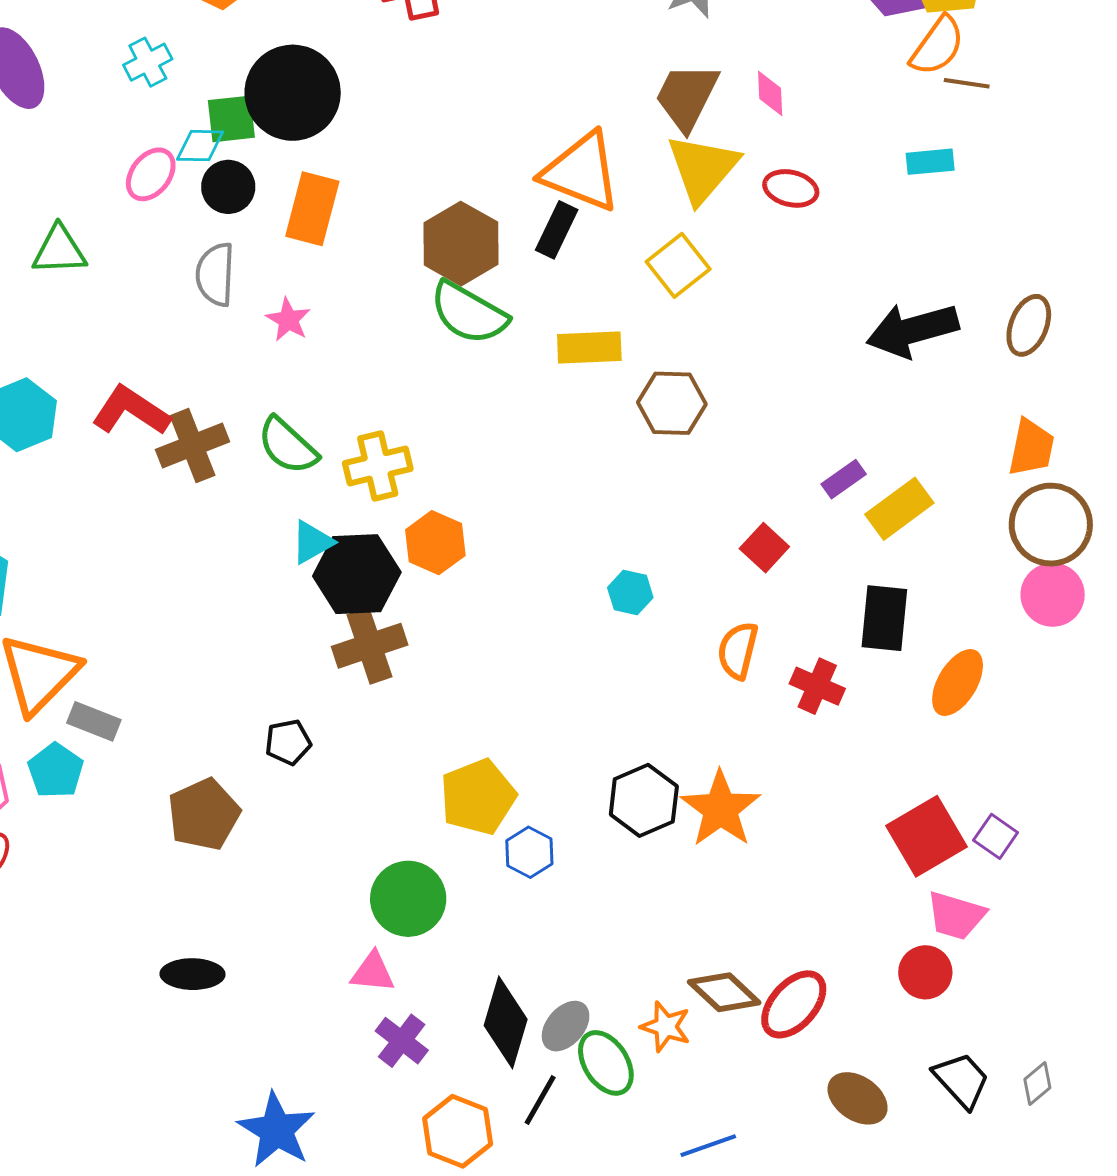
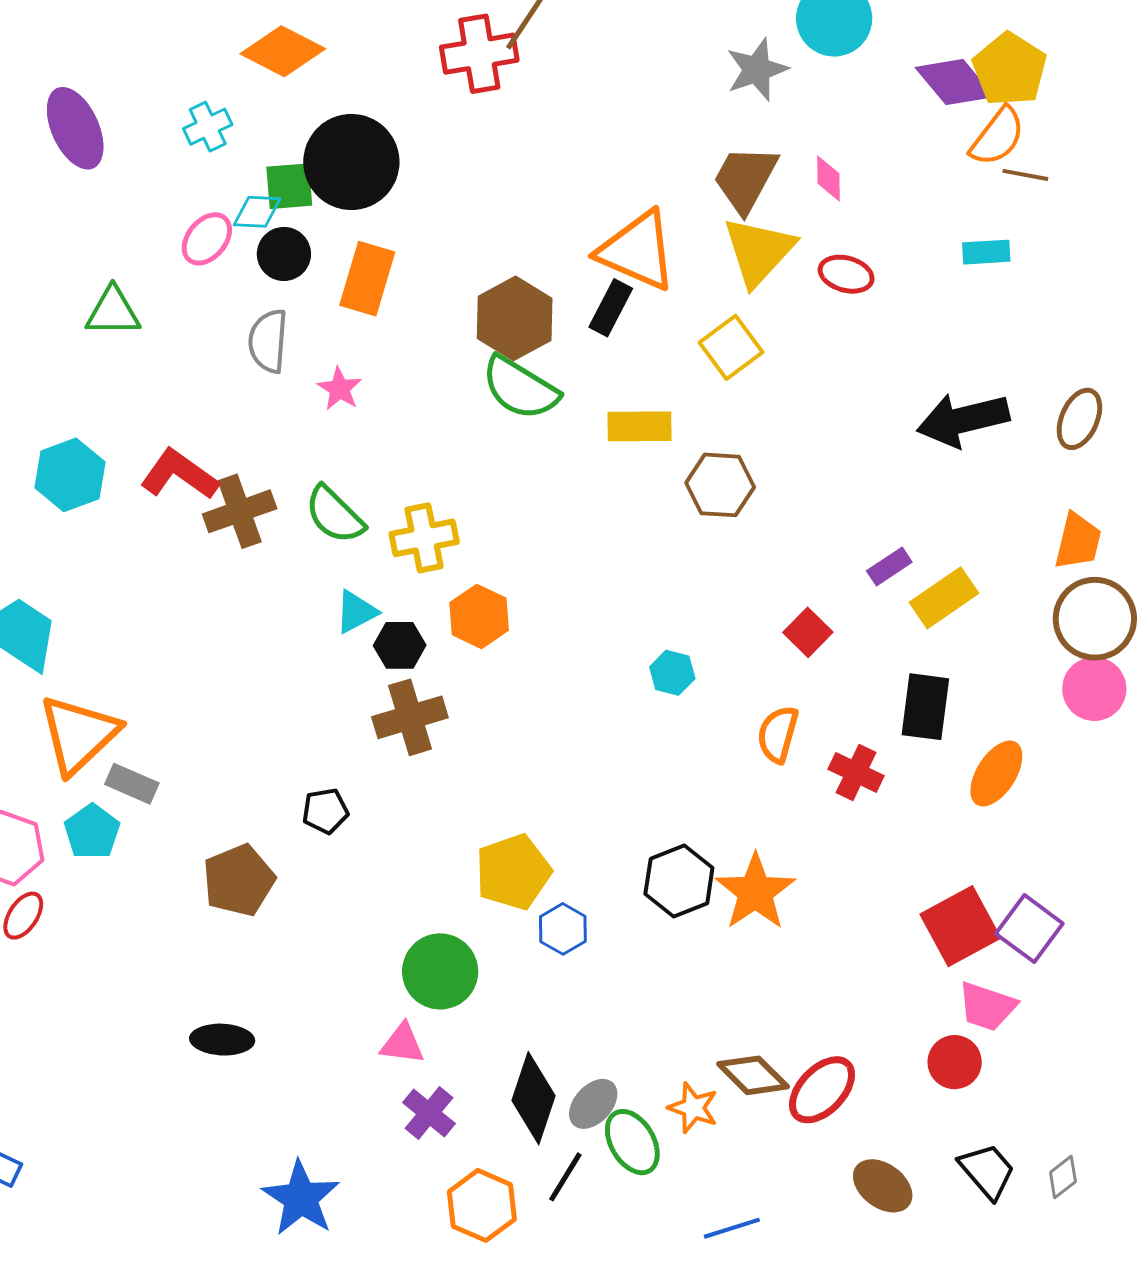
black hexagon: (357, 574) -> (400, 645), size x0.6
purple square: (996, 836) -> (1029, 929), size x1.5

